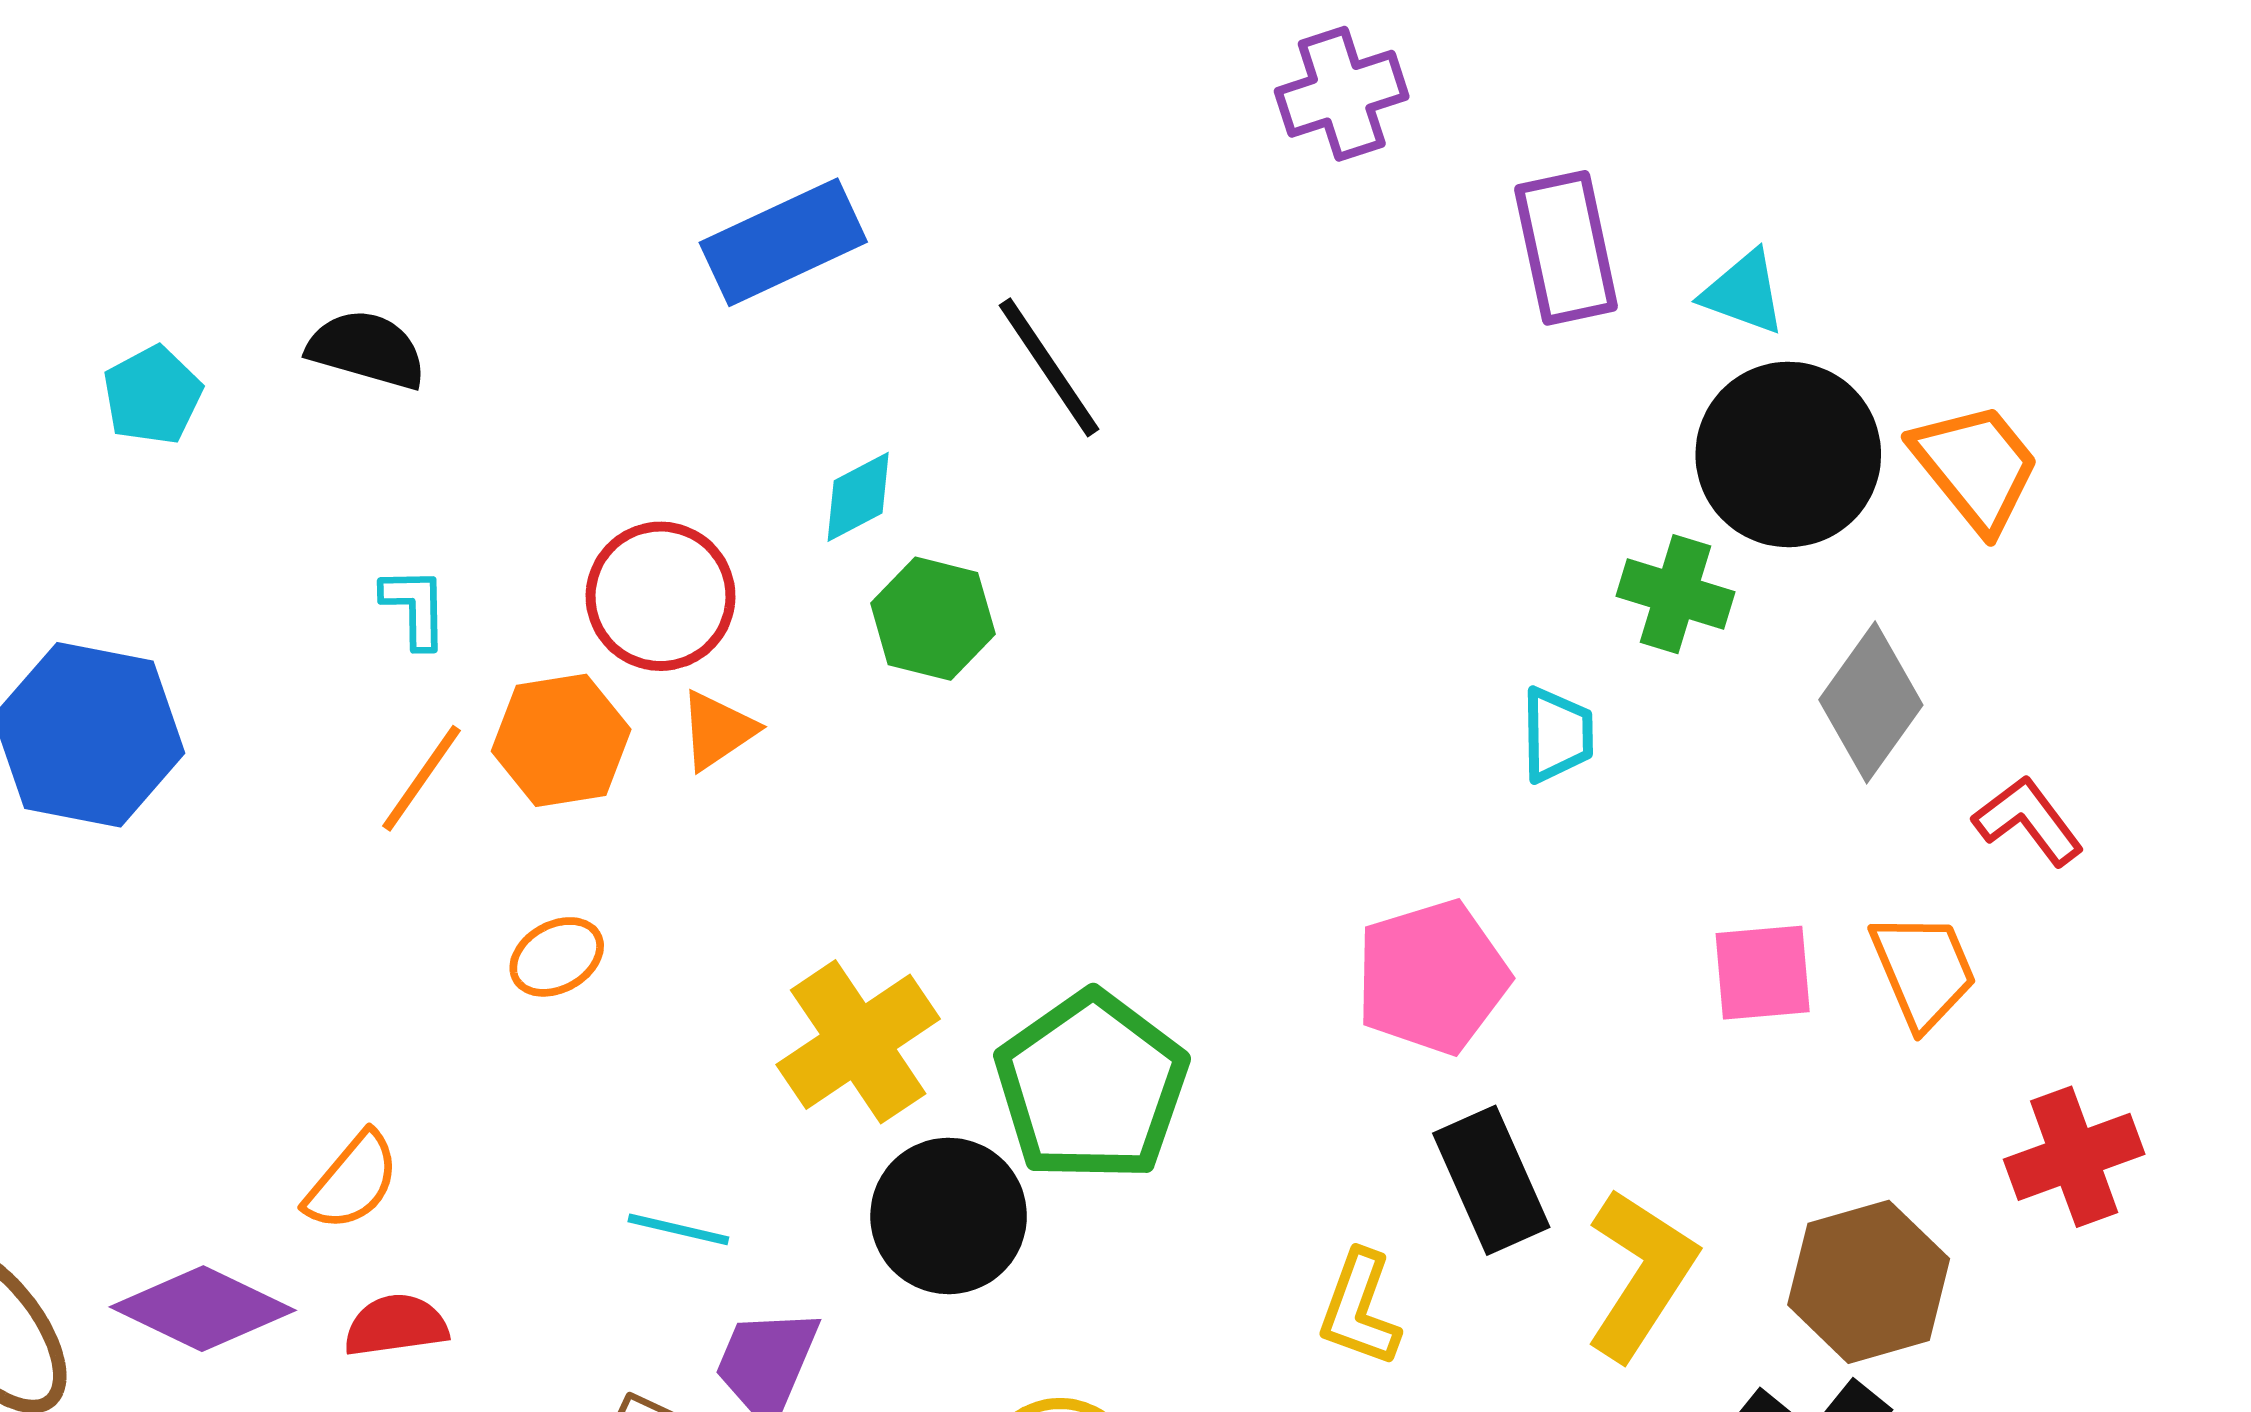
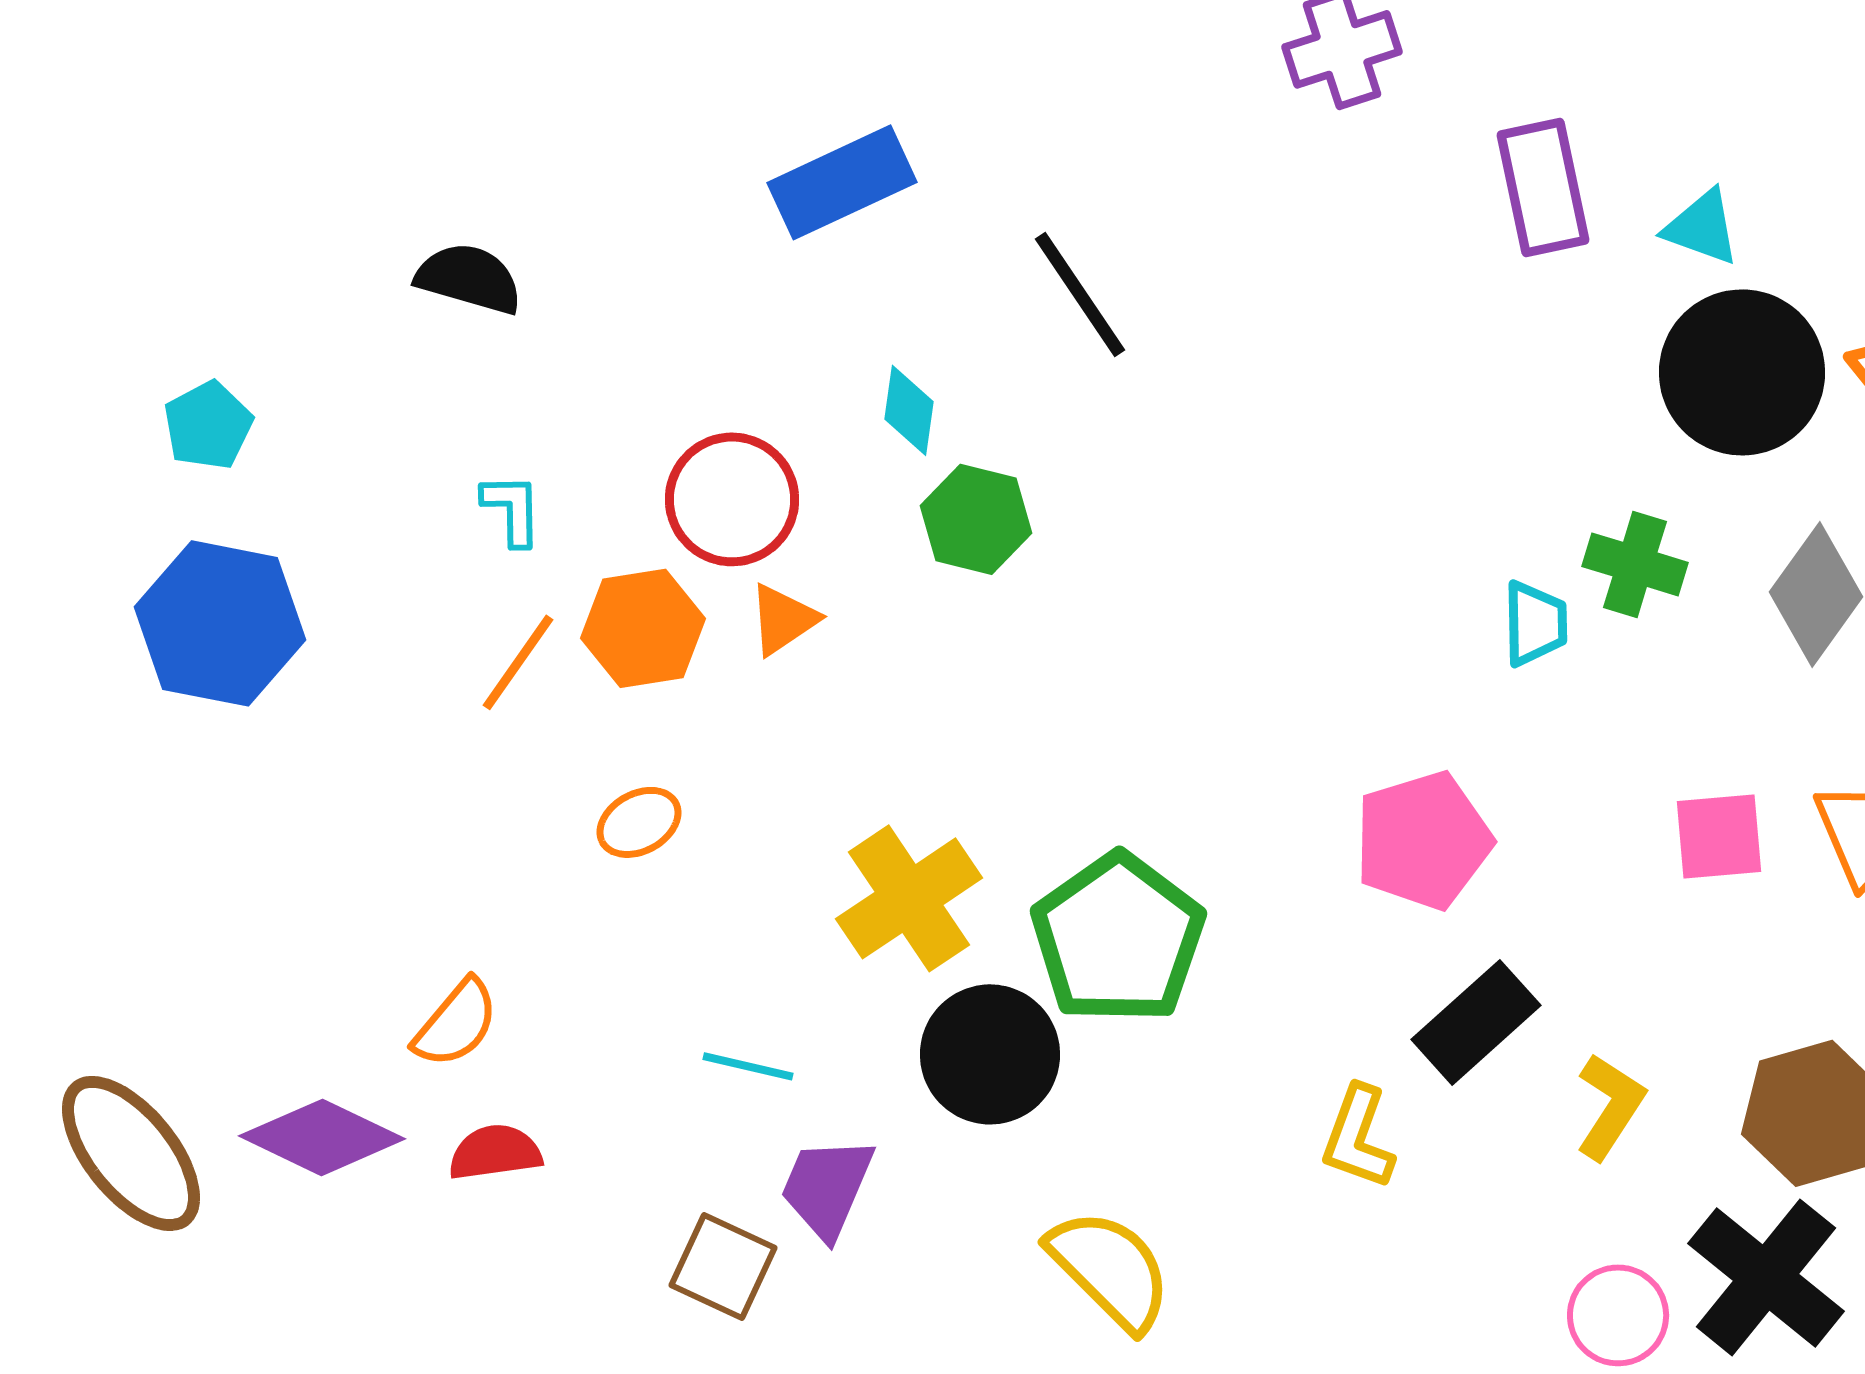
cyan pentagon: (152, 395) -> (208, 425), moved
cyan diamond: (858, 497) -> (909, 410), turned -54
green cross: (1675, 594) -> (1635, 564), moved
black rectangle: (1491, 1180) -> (1476, 1022), turned 72
yellow L-shape: (1641, 1274) -> (1610, 1106), size x0.7

